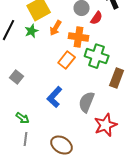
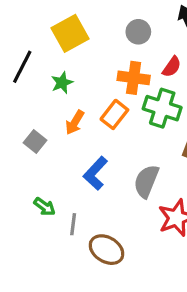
red semicircle: (97, 18) -> (172, 67), moved
orange arrow: (56, 28) -> (75, 122), moved
green star: (32, 31) -> (62, 83), moved
gray line: (26, 139) -> (73, 224), moved

